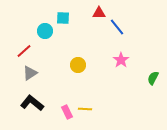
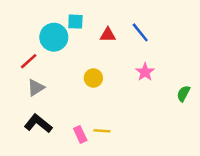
red triangle: (99, 13) -> (108, 35), moved
cyan circle: (45, 31) -> (54, 37), size x1.5

